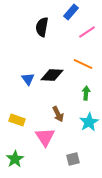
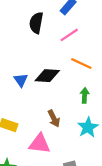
pink line: (87, 32) -> (69, 35), moved
pink triangle: (45, 137) -> (40, 144), turned -50

